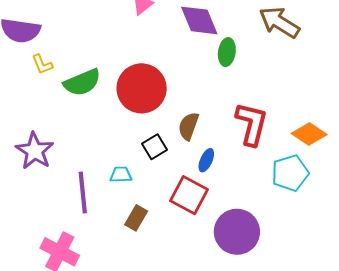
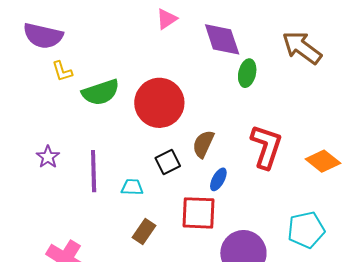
purple star: (35, 151) -> (48, 157), size x0.6
cyan pentagon: (290, 173) -> (306, 230), moved
purple line: (83, 193) -> (94, 171), moved
red square: (189, 195) -> (198, 213), turned -30

